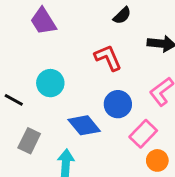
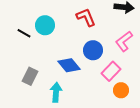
cyan circle: (50, 83) -> (45, 25), moved
black line: (14, 100) -> (24, 33), moved

